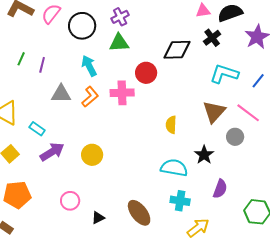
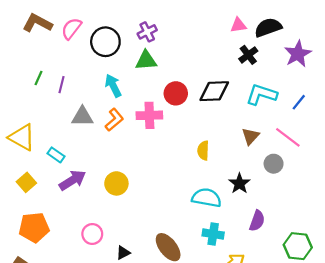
black diamond: (177, 50) -> (214, 91), moved
brown triangle: (214, 112) -> (250, 136), size x0.7

